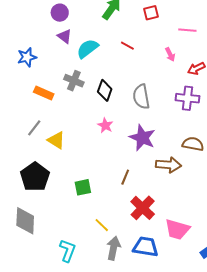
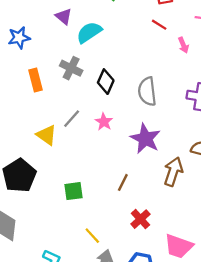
red line: (127, 46) -> (159, 25), moved
orange rectangle: (44, 93) -> (36, 80), turned 48
gray line: (34, 128) -> (72, 119), moved
brown arrow: (168, 165) -> (173, 172), turned -80
red cross: (143, 208) -> (140, 219), size x0.7

